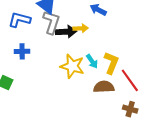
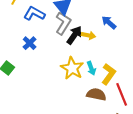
black arrow: (66, 32) -> (74, 35), turned -66
blue cross: (22, 51) -> (30, 43), turned 32

